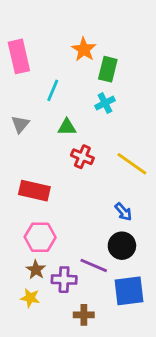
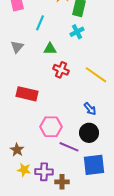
pink hexagon: (40, 237) -> (51, 127), moved
brown star: (36, 270) -> (17, 150), moved
purple cross: (64, 280) -> (44, 172), moved

